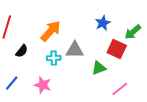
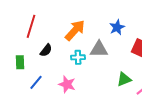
blue star: (103, 23) -> (117, 27), moved
green triangle: (99, 68) -> (124, 79), moved

